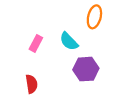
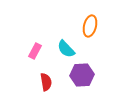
red semicircle: (32, 84) -> (46, 82), moved

